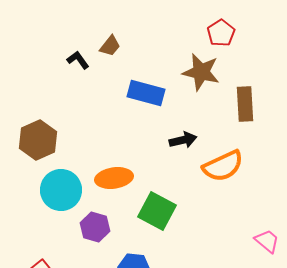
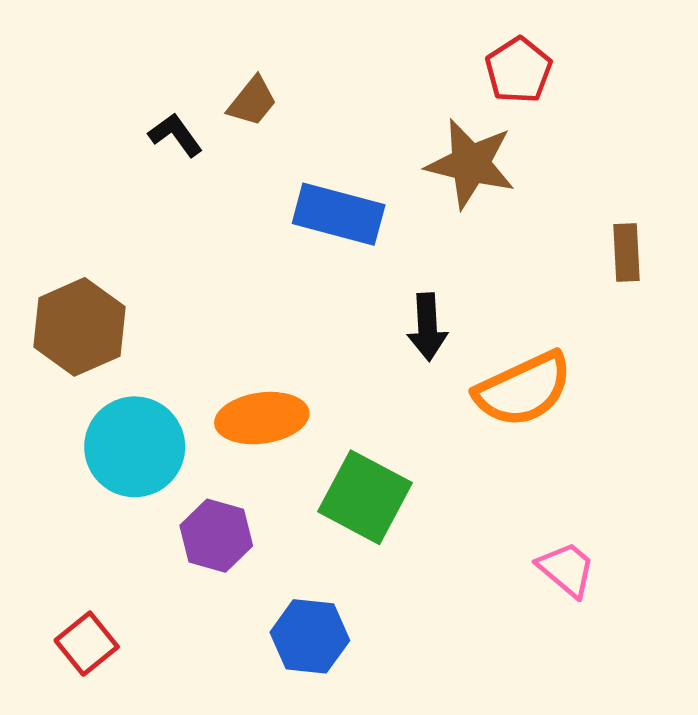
brown rectangle: (245, 104) -> (627, 253), moved, size x0.7
black arrow: (183, 140) -> (427, 327), turned 100
pink trapezoid: (267, 241) -> (567, 569), moved

